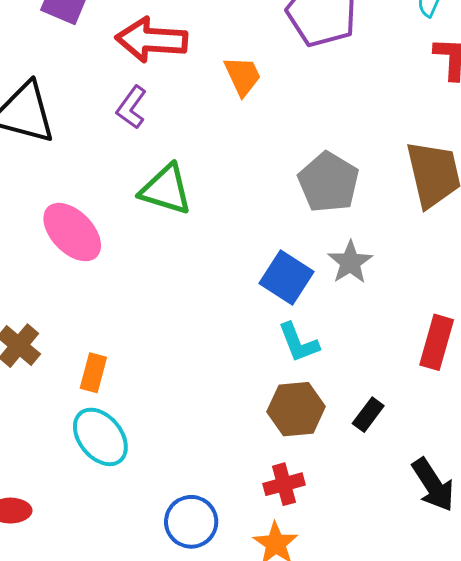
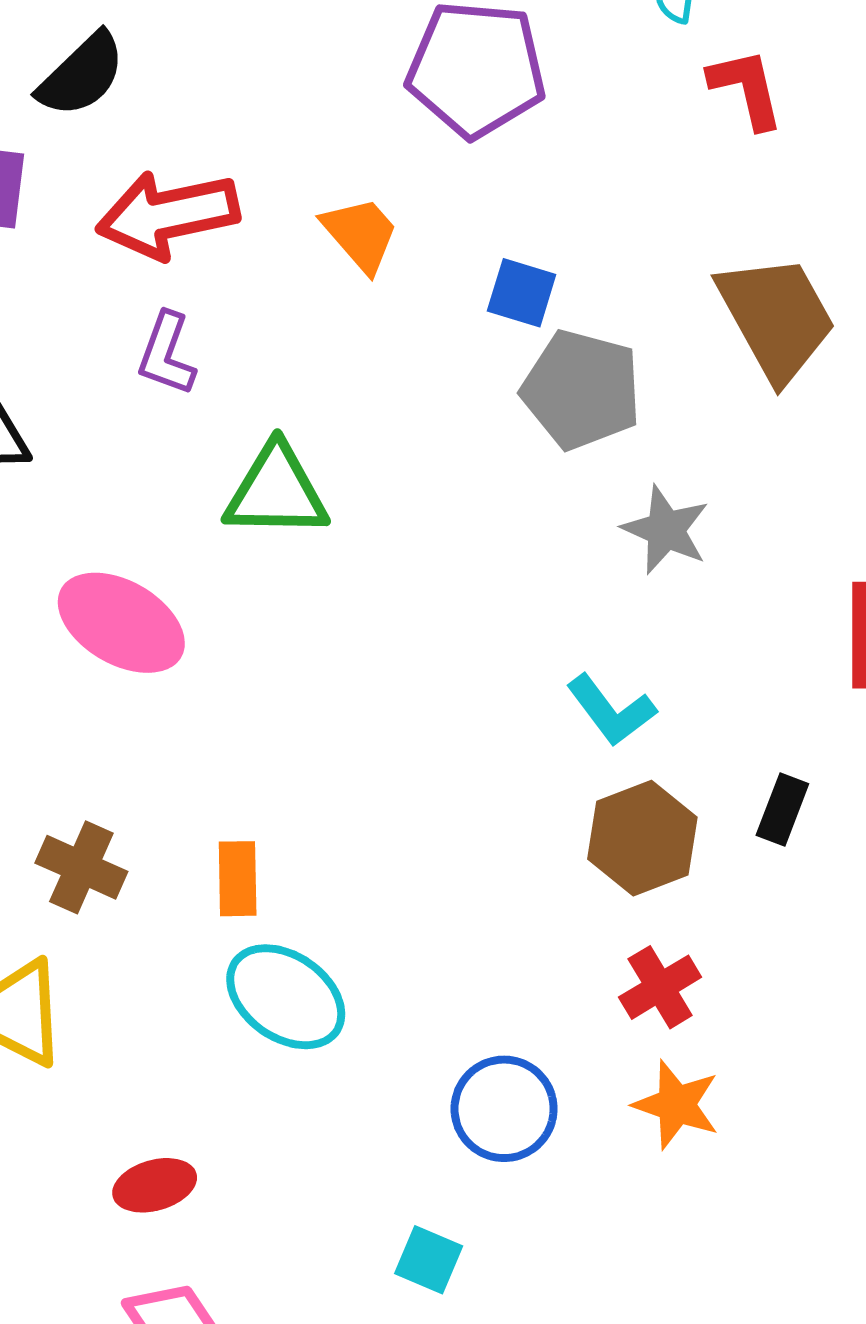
blue square: (287, 278) -> (522, 293), moved, size x0.7

